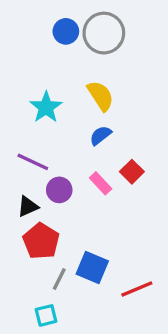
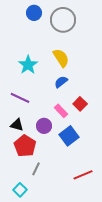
blue circle: (66, 31) -> (34, 13), moved
purple circle: (59, 190) -> (44, 126), moved
black triangle: (28, 206) -> (17, 125), turned 40
blue square: (92, 268) -> (69, 136), moved, turned 30
cyan square: (46, 315) -> (20, 190), moved, turned -32

